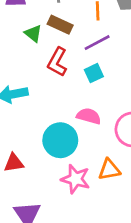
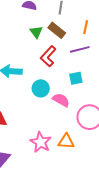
cyan square: (94, 73) -> (76, 78), moved
cyan circle: (60, 140) -> (41, 88), moved, size x0.7

